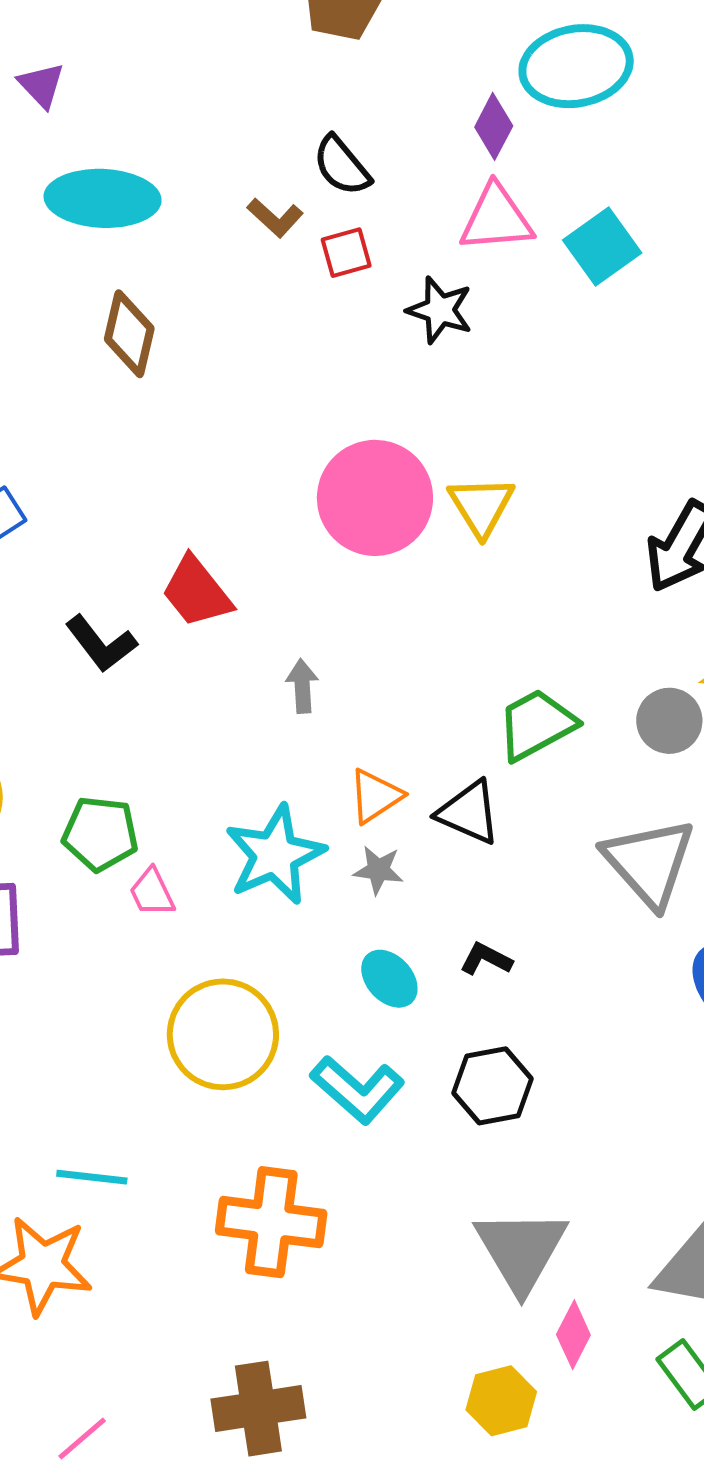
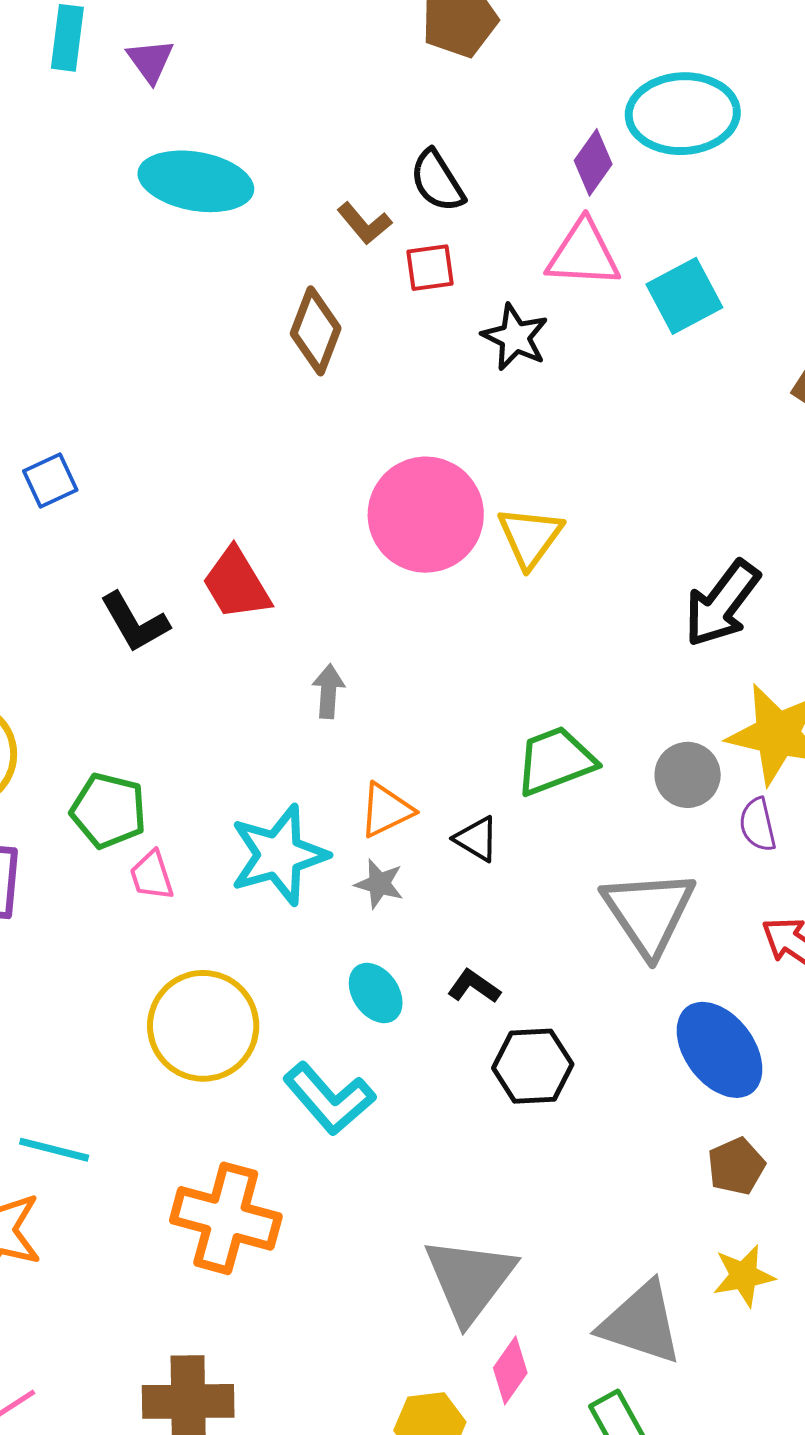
brown diamond: (129, 334) -> (316, 331), moved
black triangle: (469, 812) -> (477, 839), size x0.7
black hexagon: (492, 1086) -> (533, 1066), moved

